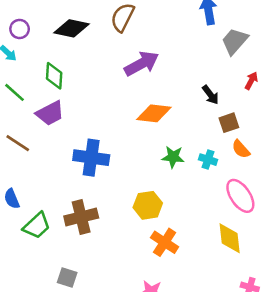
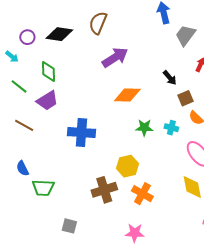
purple circle: (20, 29) -> (27, 37), moved
brown cross: (81, 217) -> (104, 190), moved
green trapezoid: (37, 226) -> (43, 188), turned 50

